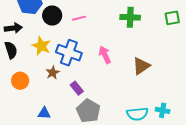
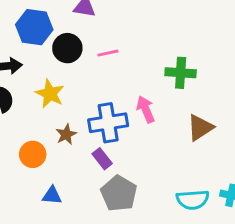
green cross: (130, 17) -> (181, 73), moved
blue cross: (69, 53) -> (108, 123), moved, turned -30
orange circle: (20, 81) -> (33, 154), moved

